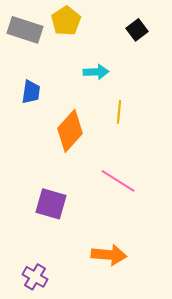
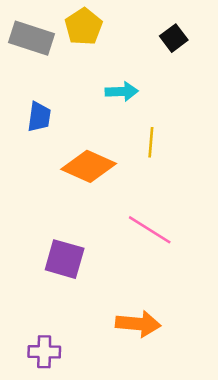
orange diamond: (70, 131) -> (89, 166), turned 72
purple cross: (35, 277) -> (44, 352), turned -30

